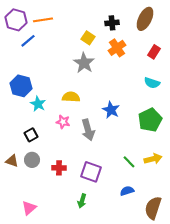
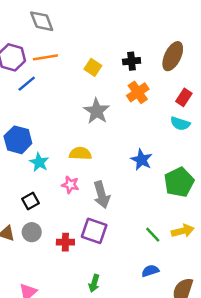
yellow square: (88, 38) -> (93, 67), moved
cyan semicircle: (152, 83) -> (180, 124), moved
blue star: (111, 110) -> (142, 160), moved
purple square: (91, 172) -> (94, 231), moved

